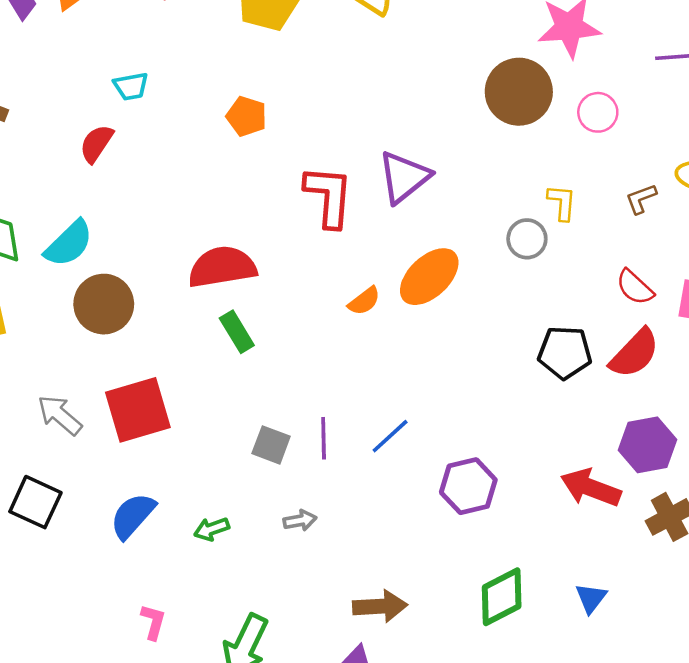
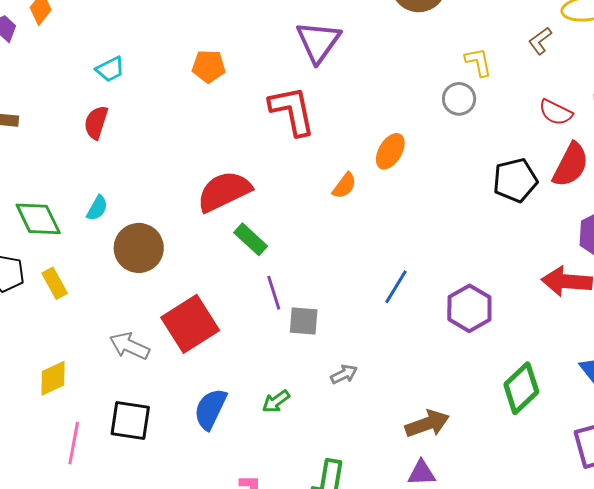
purple triangle: (404, 177) -> (318, 42), moved
cyan semicircle: (69, 244) -> (97, 208), size x0.6
orange ellipse: (429, 277) -> (390, 151), size x0.7
purple line: (324, 438) -> (274, 293), moved

